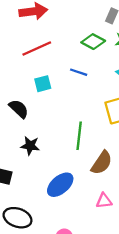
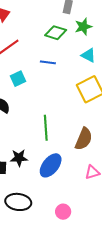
green line: (79, 136) -> (46, 128), moved
black star: (30, 146) -> (19, 158), moved

